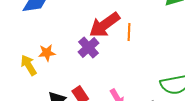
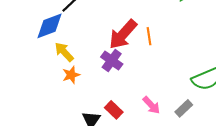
yellow arrow: (29, 65) -> (64, 52), moved

